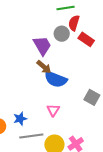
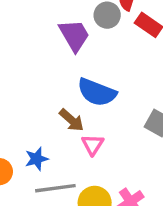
brown arrow: (44, 67) -> (72, 120), moved

